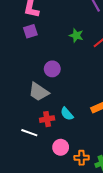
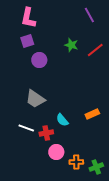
purple circle: (52, 69) -> (39, 60), moved
red cross: (47, 119) -> (46, 133), moved
white line: (29, 133) -> (26, 128), moved

